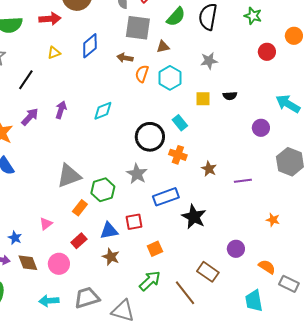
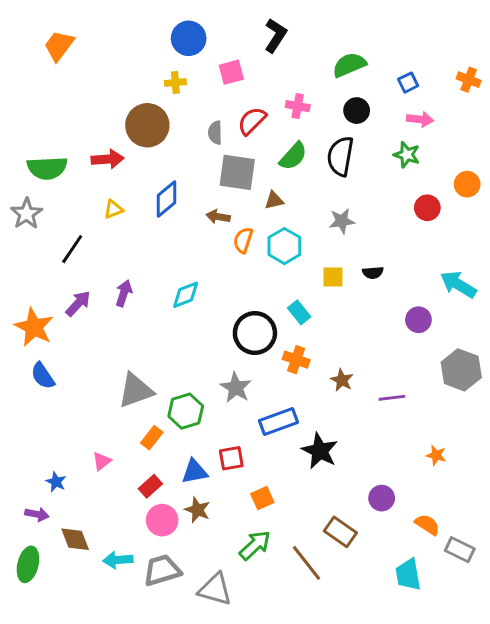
brown diamond: (28, 263) -> (75, 539), moved
pink circle: (59, 264) -> (162, 520), moved
cyan arrow: (49, 301) -> (118, 560), moved

